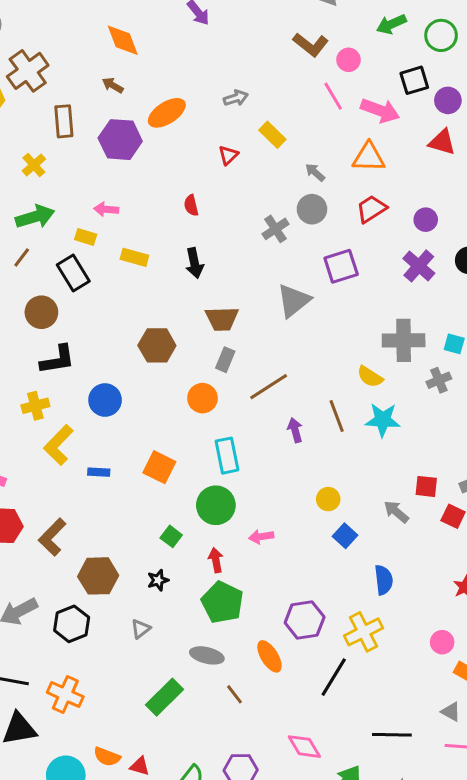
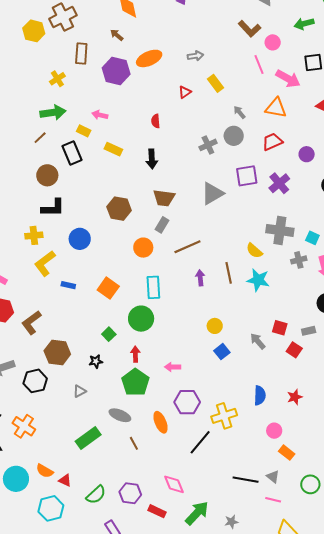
purple cross: (419, 266) -> (279, 183), moved
pink arrow: (261, 537) -> (173, 367), moved
blue semicircle: (384, 580) -> (260, 395), moved
black line: (392, 735) -> (246, 480), moved

